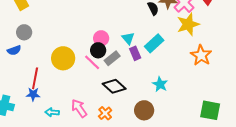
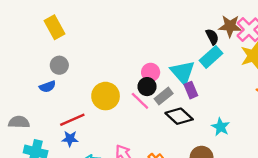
cyan triangle: (128, 38) -> (183, 72), size x1.6
cyan rectangle: (154, 43) -> (211, 57), moved
red line: (35, 78) -> (72, 120), turned 55
black diamond: (114, 86) -> (179, 116), moved

